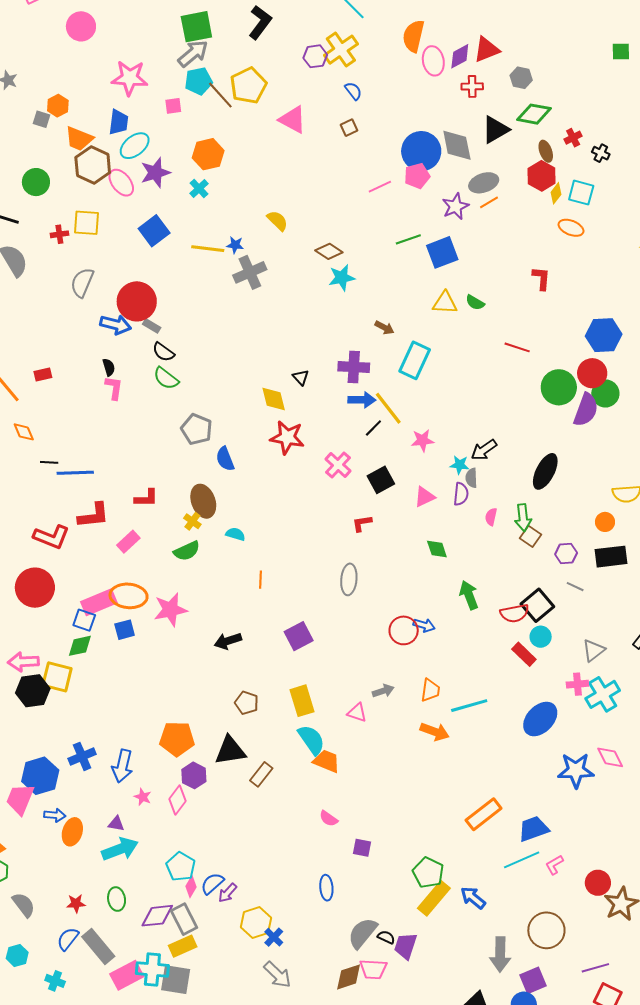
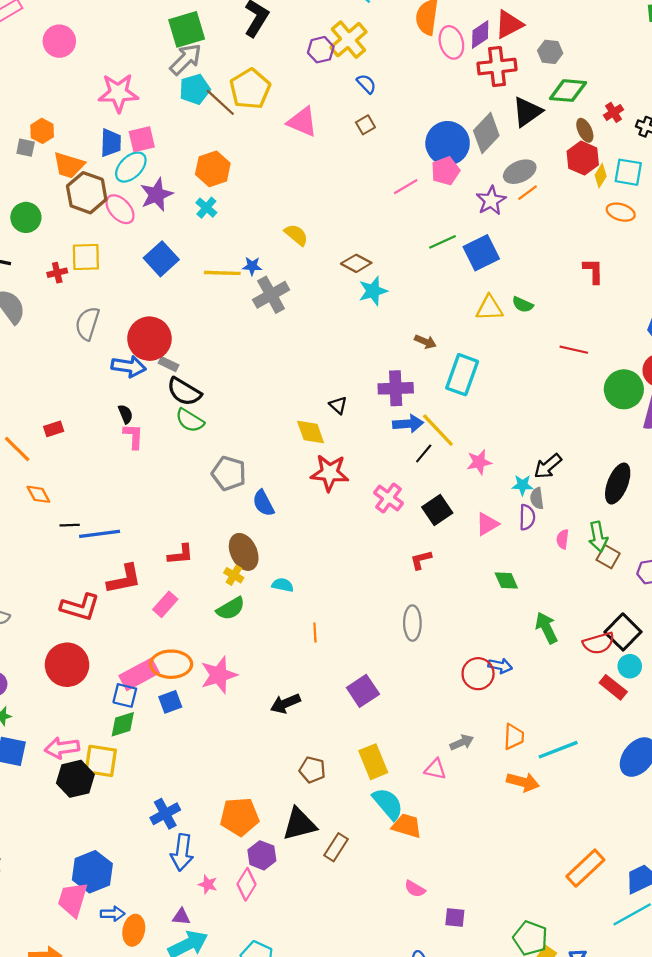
red cross: (472, 86) -> (497, 67), size x1.6
pink square: (173, 106) -> (142, 139), moved, size x1.4
gray diamond: (457, 145) -> (486, 133), turned 60
black semicircle: (163, 352) -> (184, 392), size x1.4
blue cross: (82, 756) -> (165, 814), moved

